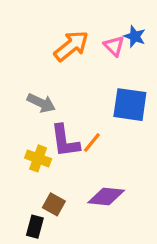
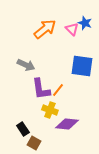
yellow cross: (38, 158) -> (50, 110), moved
brown square: (54, 204) -> (34, 143), moved
black rectangle: (35, 227) -> (23, 129), moved, turned -48

